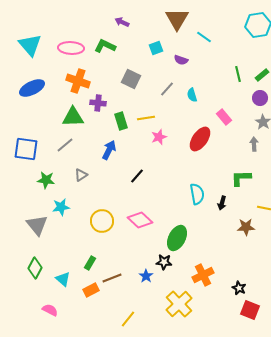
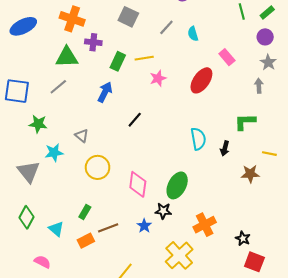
green rectangle: (121, 121) -> (118, 61), turned 42
gray triangle: (81, 175) -> (82, 136), moved, turned -48
pink diamond: (140, 220) -> (138, 184), moved, turned 55

